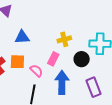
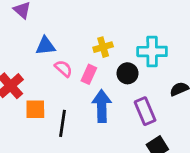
orange square: (17, 62) -> (35, 109), moved
pink semicircle: (36, 71) -> (63, 69), moved

